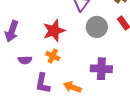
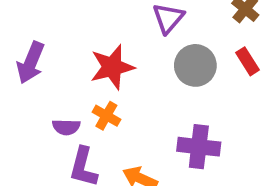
purple semicircle: (25, 60) -> (66, 127), moved

